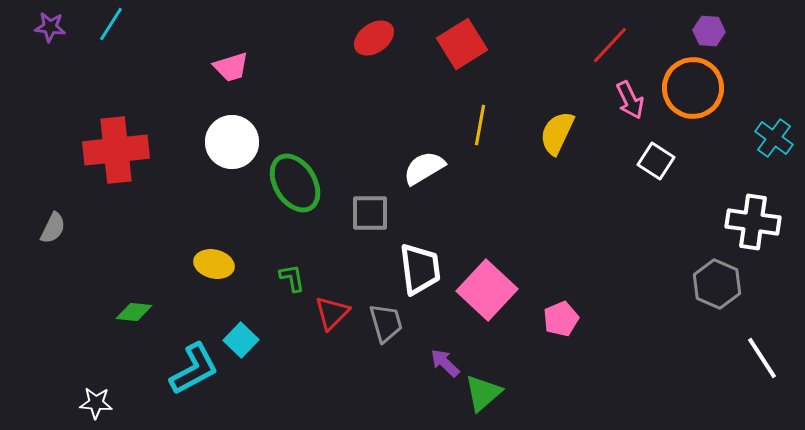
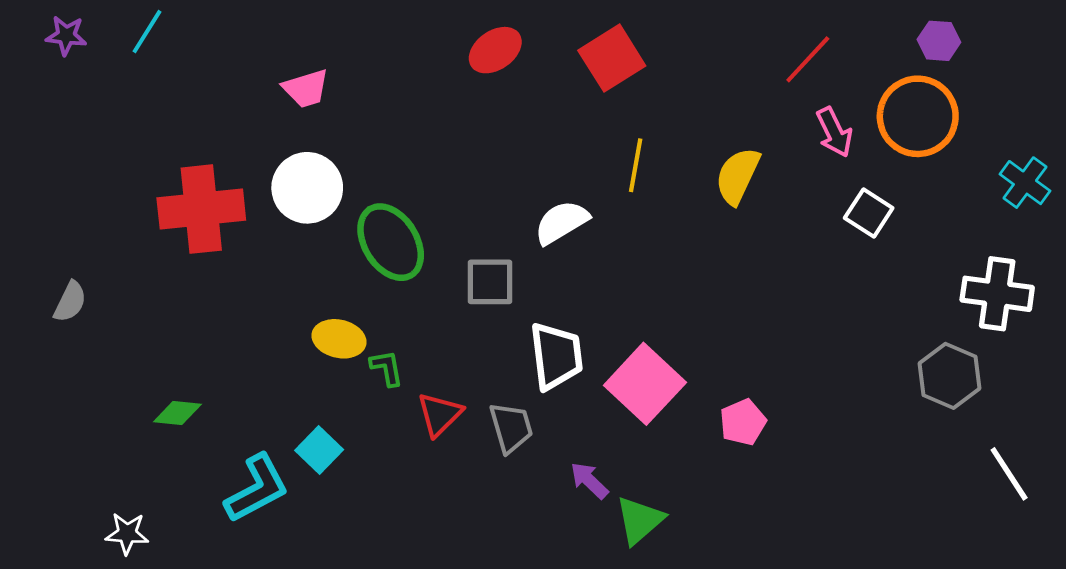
red cross: (116, 150) -> (201, 209), moved
yellow ellipse: (214, 264) -> (339, 339), moved

